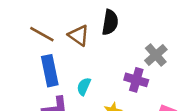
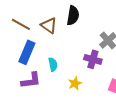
blue rectangle: (50, 71) -> (27, 52), turned 35
cyan semicircle: (84, 86) -> (53, 64), turned 144

